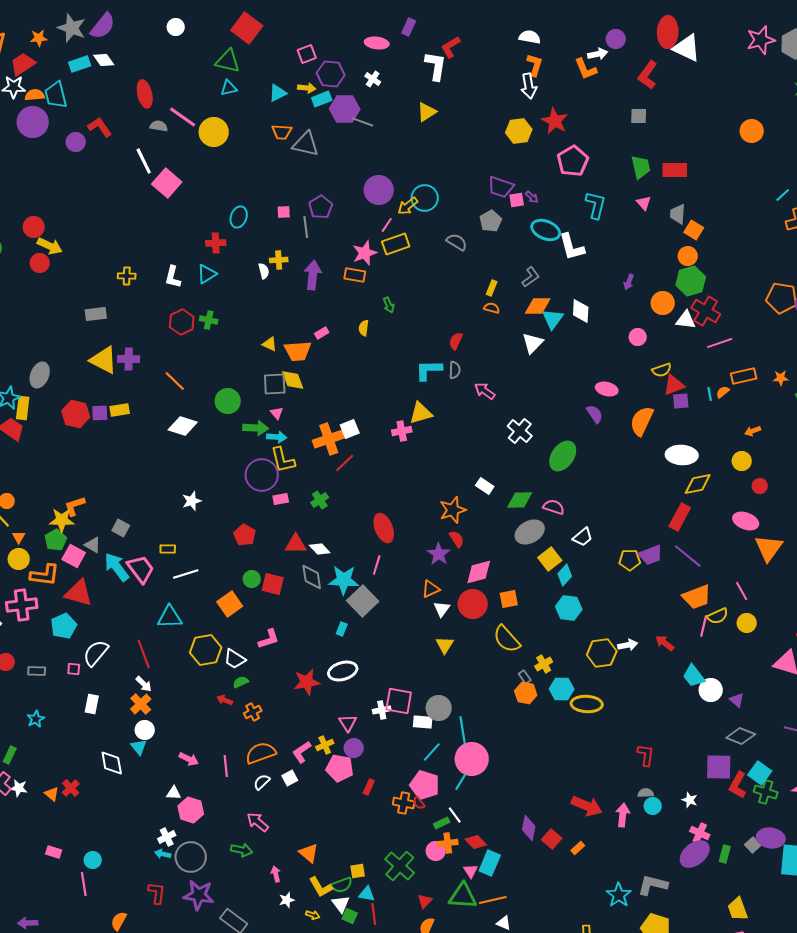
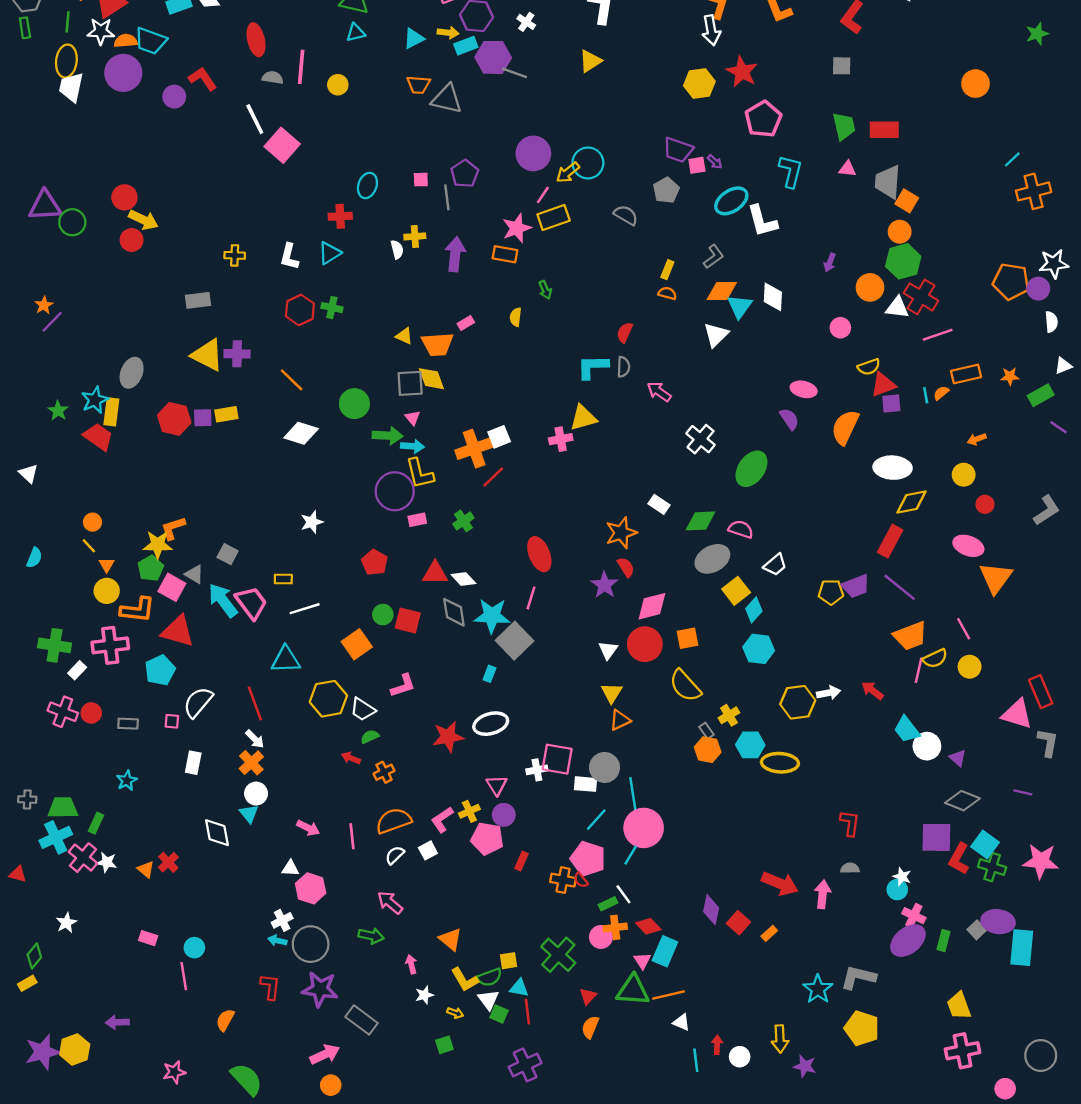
cyan trapezoid: (56, 95) -> (151, 41), turned -56
pink line: (183, 117) -> (301, 67), turned 60
yellow circle: (214, 132) -> (338, 85), size x0.6
pink triangle: (644, 203) -> (847, 169), turned -42
gray trapezoid: (678, 214) -> (888, 182), size x1.4
cyan ellipse: (546, 230) -> (731, 201), turned -56
orange triangle: (431, 589) -> (620, 720), moved
cyan circle: (653, 806) -> (897, 890), moved

